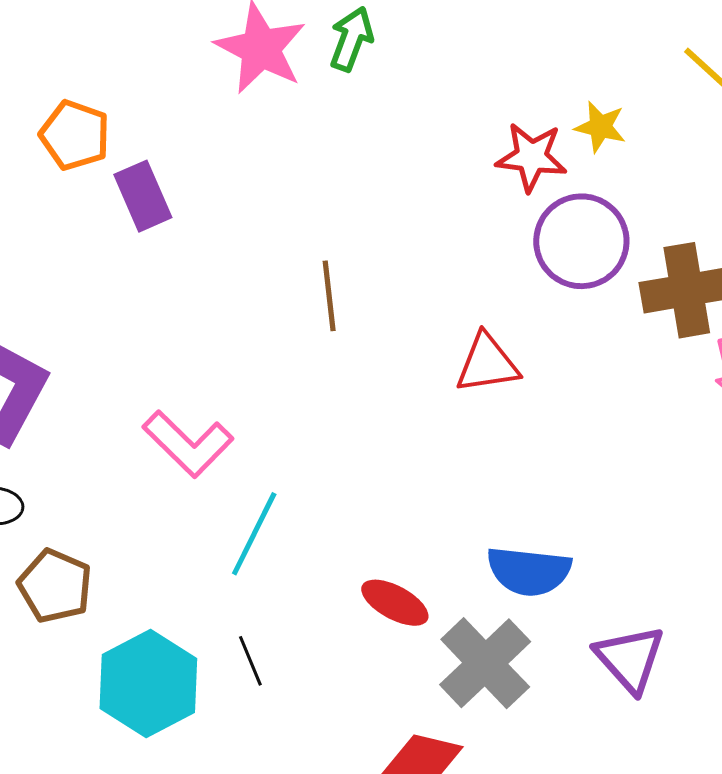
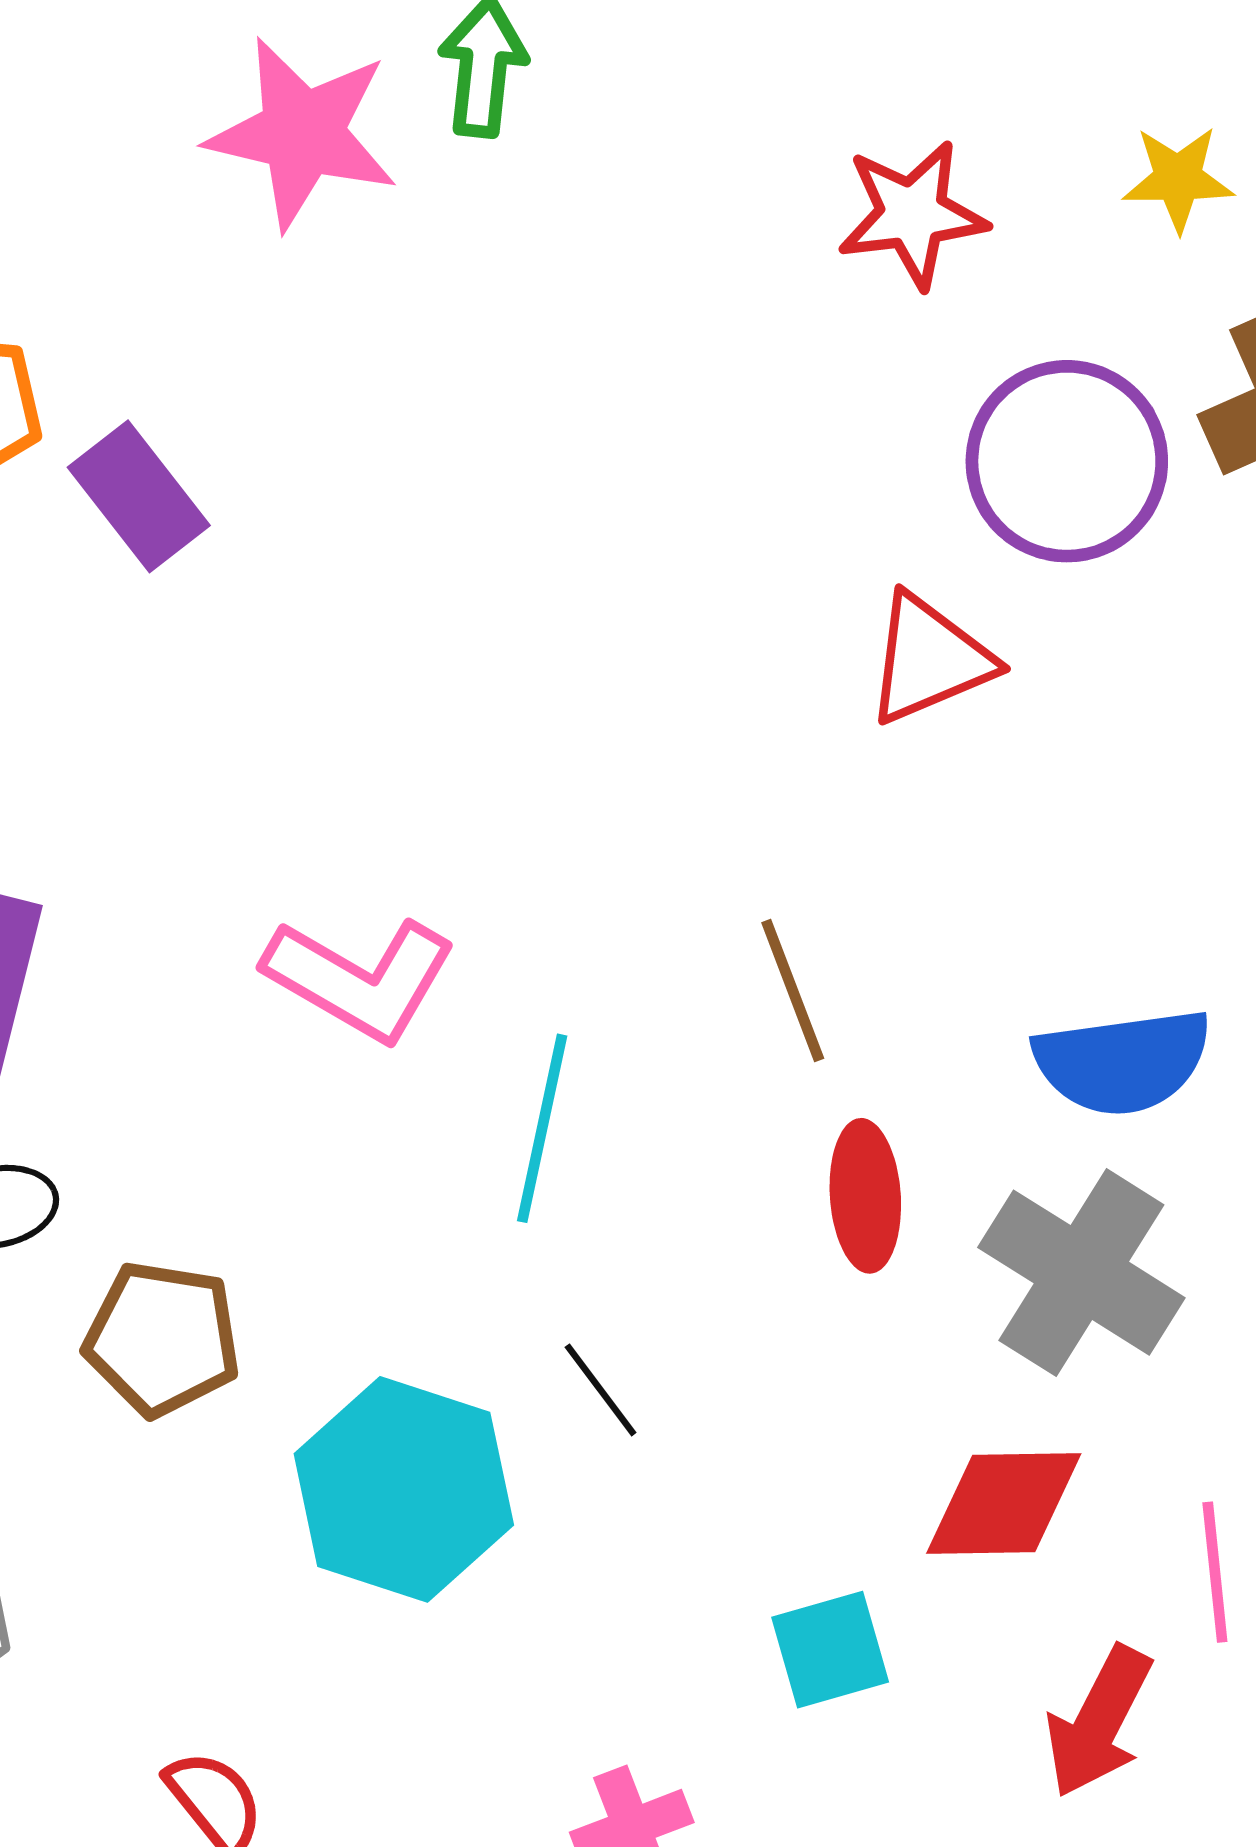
yellow star: (600, 127) -> (1178, 179), moved
purple circle: (581, 241) -> (1067, 461), moved
brown line: (329, 296) -> (793, 990), moved
red ellipse: (395, 603) -> (865, 1196), turned 72

